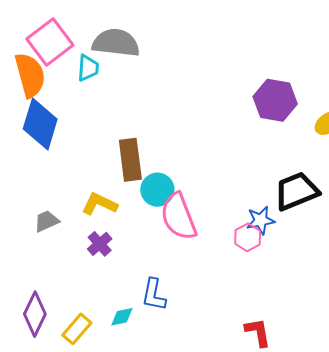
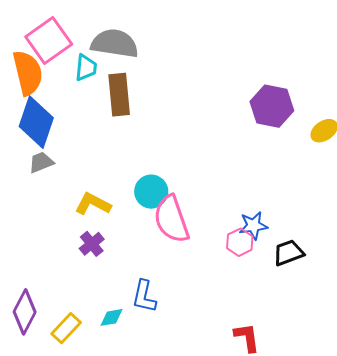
brown rectangle: (130, 160) -> (119, 95), moved
black trapezoid: (296, 191) -> (288, 253), moved, size x0.7
gray trapezoid: (47, 221) -> (41, 162), moved

